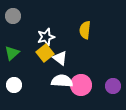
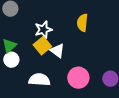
white semicircle: (62, 81) -> (39, 80), moved
white circle: (14, 85) -> (11, 60), moved

